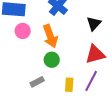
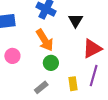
black triangle: (94, 24) -> (76, 20), moved
pink circle: (23, 31) -> (12, 56), moved

